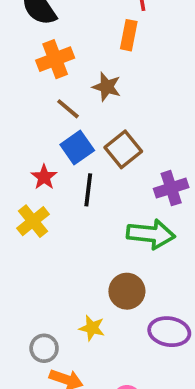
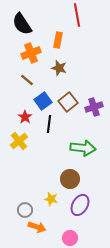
orange rectangle: (129, 35) -> (58, 40), moved
brown line: (68, 109) -> (27, 80), moved
purple cross: (171, 188) -> (94, 107), moved
purple ellipse: (169, 332) -> (80, 205), moved, turned -70

